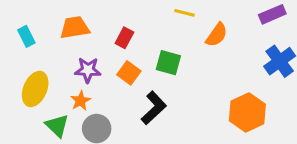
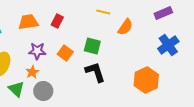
red rectangle: (124, 38) -> (57, 21), moved
black L-shape: (154, 108) -> (95, 72), moved, turned -65

